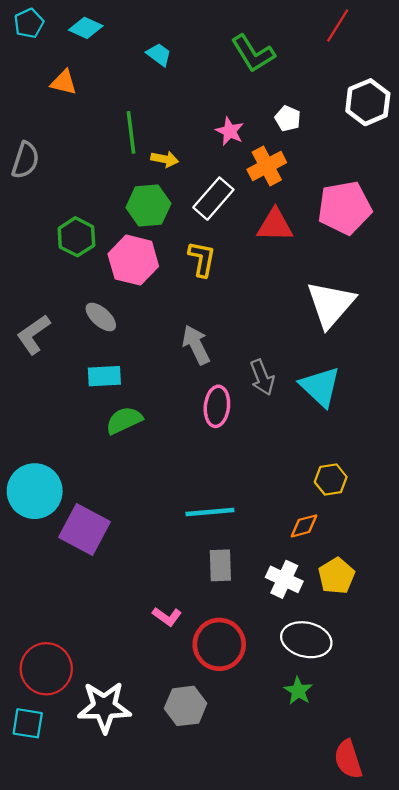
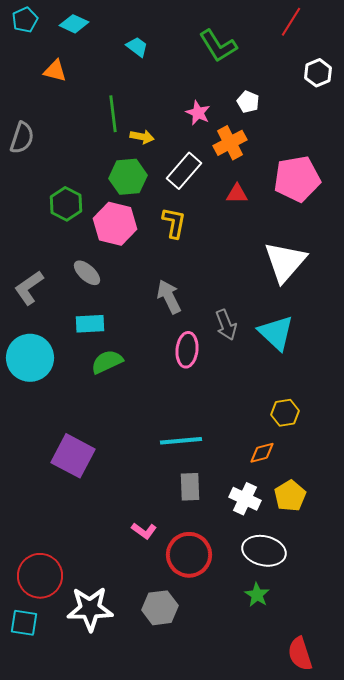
white hexagon: (368, 102) -> (318, 73), moved, size x0.7
red triangle: (275, 225) -> (237, 194), size x0.7
cyan circle: (35, 491) -> (30, 358), moved

